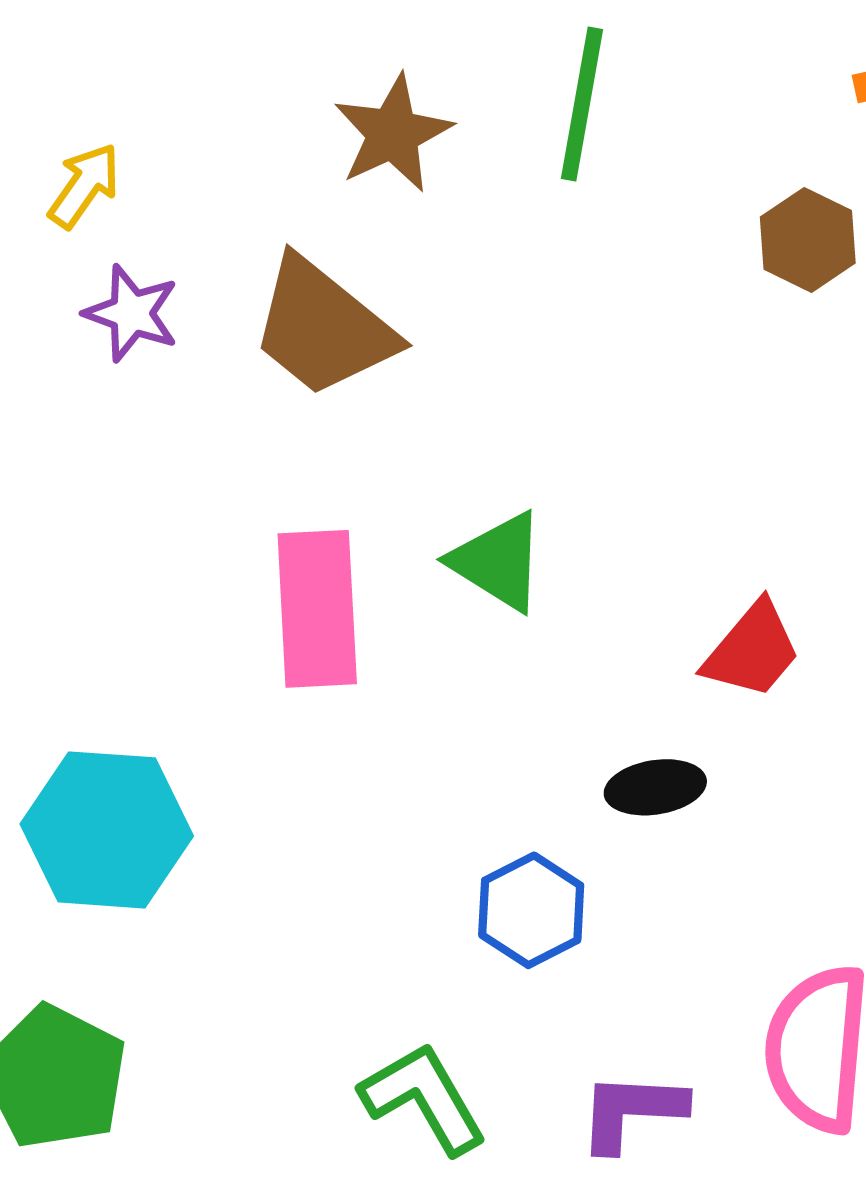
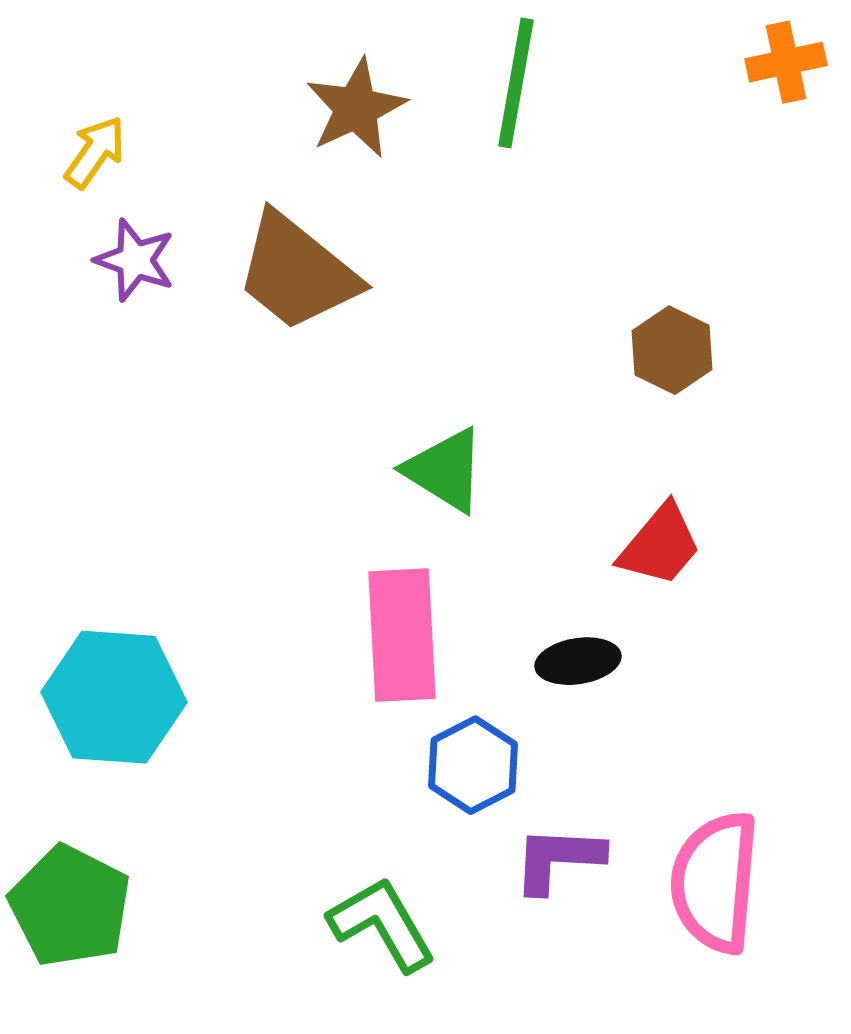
brown hexagon: (808, 240) -> (672, 350), moved
pink rectangle: (317, 609) -> (402, 635), moved
purple L-shape: (632, 1111) -> (558, 859), moved

